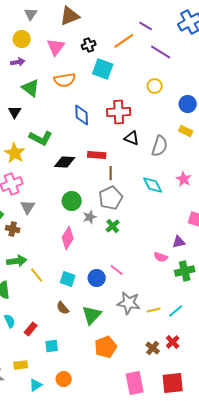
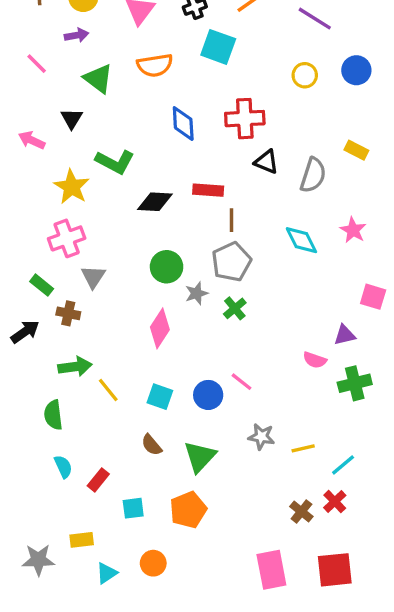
blue circle: (188, 104) -> (356, 70), moved
gray star: (129, 303) -> (261, 437), size x0.7
cyan line: (176, 311) -> (343, 465), moved
orange pentagon: (106, 347) -> (188, 510), moved

